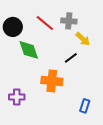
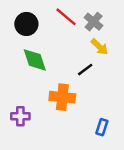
gray cross: (69, 21) -> (94, 22), moved, turned 35
red line: (45, 23) -> (66, 17), moved
black circle: (13, 27) -> (26, 24), moved

